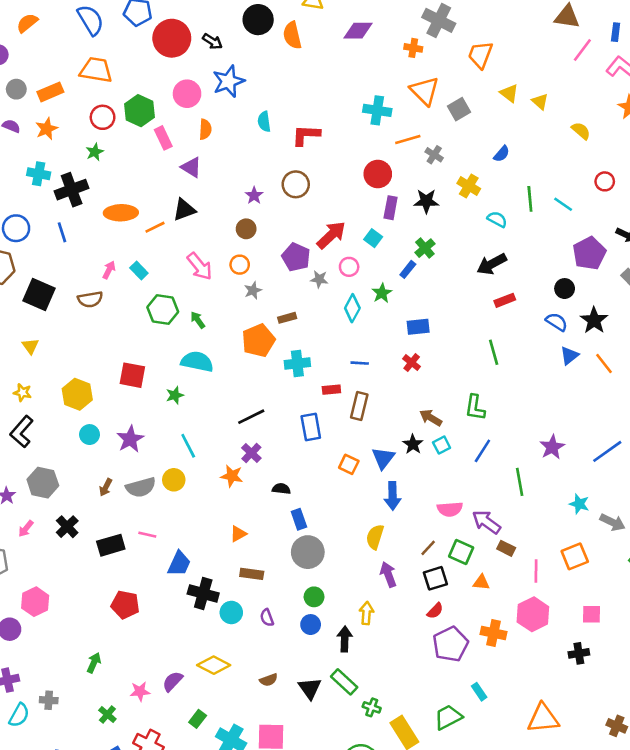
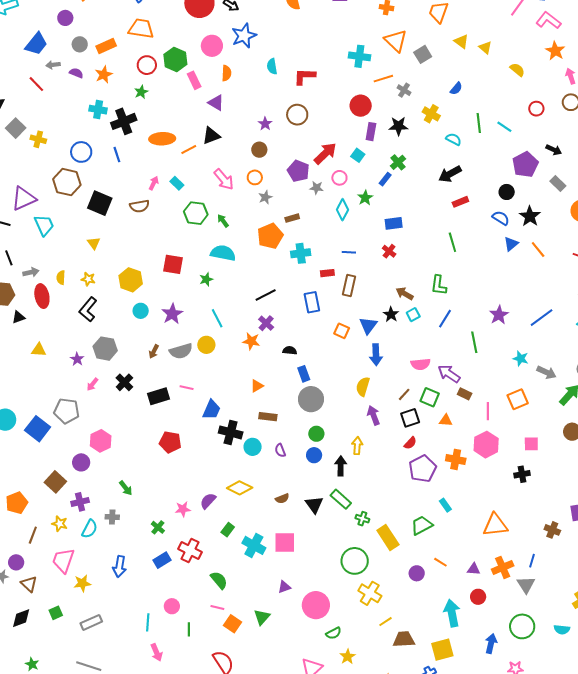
green arrow: (94, 663) -> (126, 488), moved, turned 119

